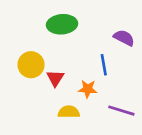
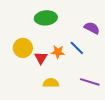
blue line: (104, 65) -> (77, 48), turned -35
orange star: (88, 89) -> (58, 52), moved

